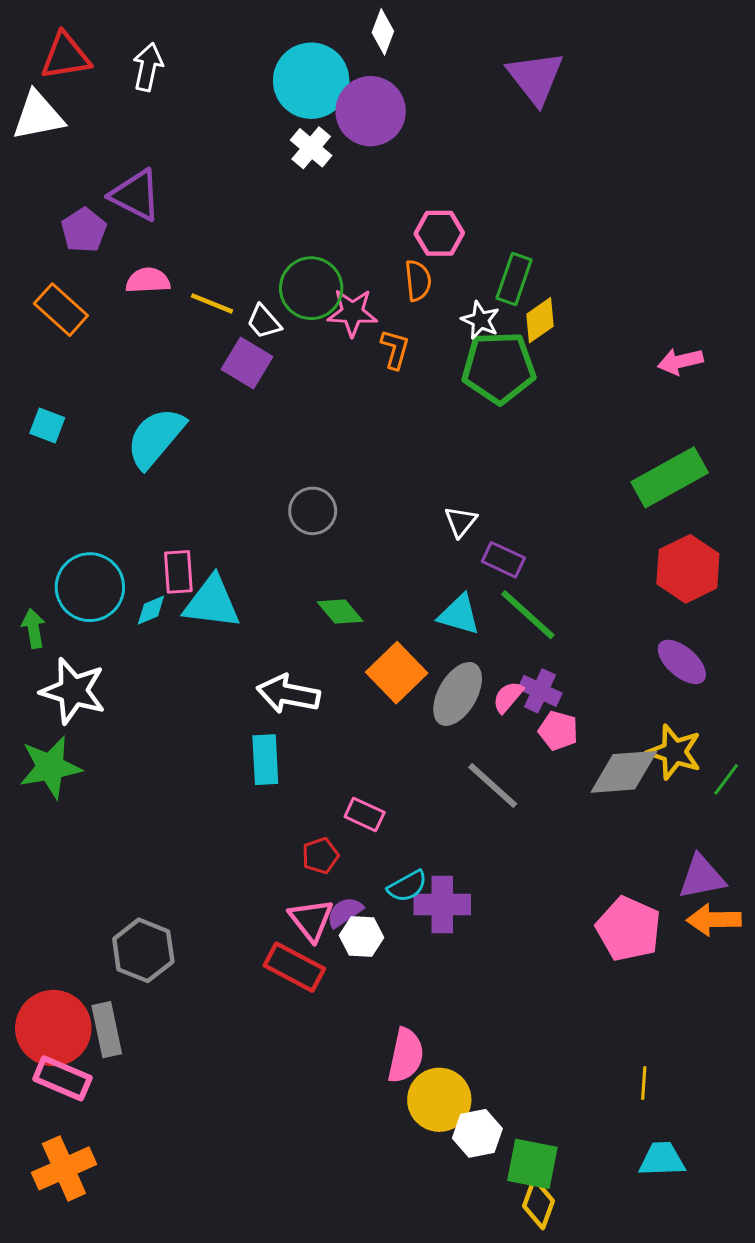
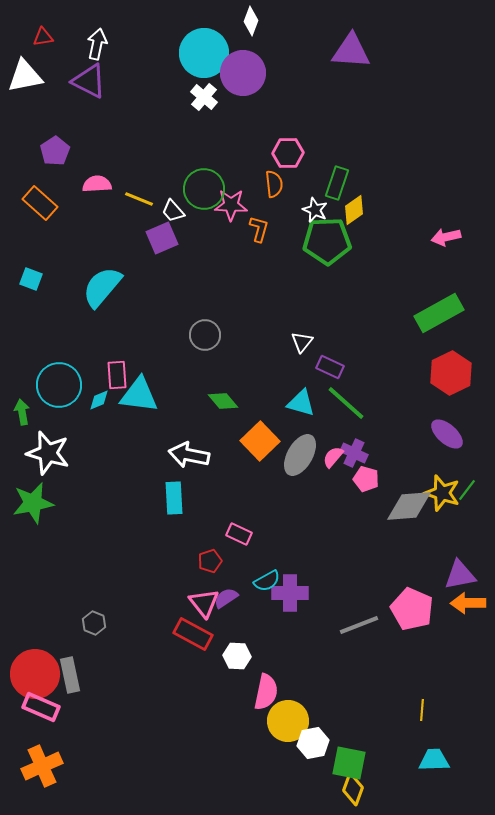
red triangle: (66, 56) -> (43, 37), size x0.6
purple triangle: (535, 78) -> (351, 51), turned -48
purple triangle: (136, 195) -> (89, 81), moved
purple square: (247, 363) -> (162, 238), turned 36
green line: (726, 779) -> (467, 490), moved
gray line: (493, 786) -> (359, 625), moved, turned -63
white hexagon: (361, 937) -> (237, 656), moved
gray hexagon: (143, 950) -> (94, 623), size x0.6

